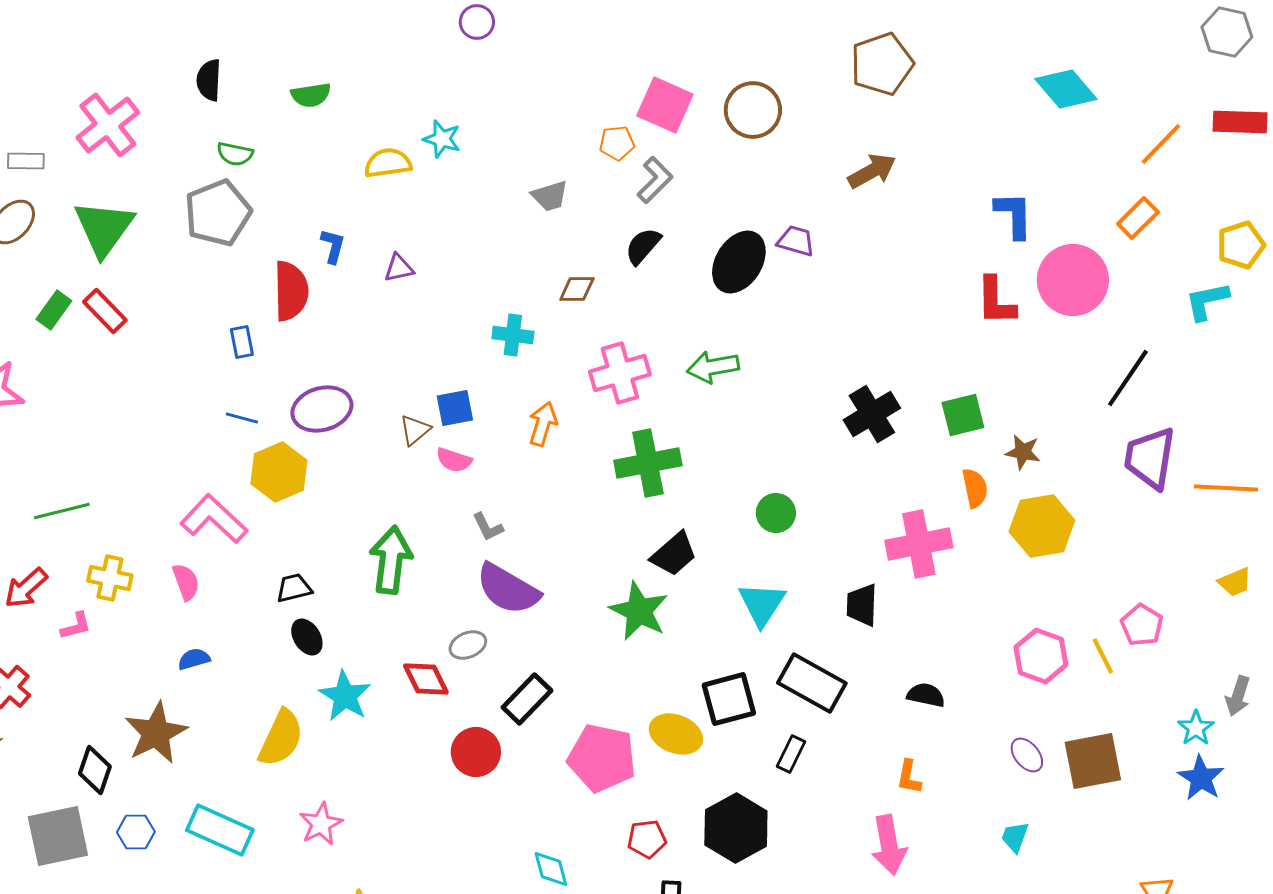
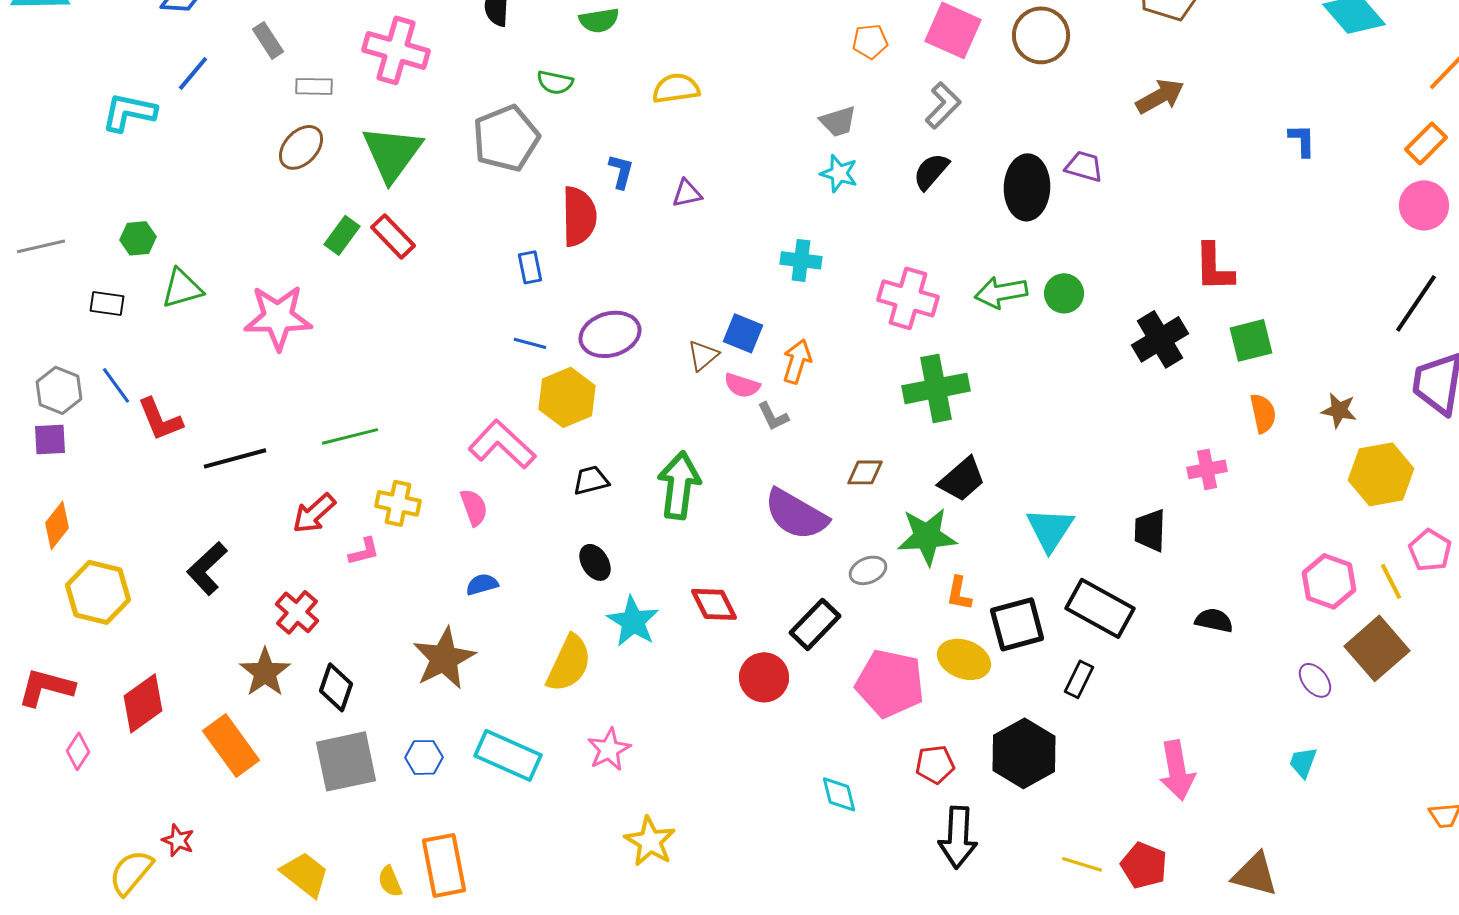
pink cross: (108, 125) -> (396, 50), turned -36
cyan star: (442, 139) -> (839, 173), moved
orange pentagon: (617, 143) -> (870, 41), moved
green semicircle: (235, 154) -> (555, 82), moved
blue L-shape: (1014, 215) -> (1302, 140), size x0.7
black ellipse: (739, 262) -> (1027, 187), turned -30
pink circle: (1073, 280) -> (1424, 205), moved, size x0.7
brown diamond: (577, 289) -> (865, 472), moved
red L-shape: (996, 301) -> (1214, 267), moved
pink cross: (620, 373) -> (908, 298), turned 32
blue square: (455, 408) -> (743, 333), turned 33
orange arrow: (543, 424) -> (797, 361), moved
brown star: (1023, 452) -> (1339, 410), moved
green circle: (776, 513) -> (1064, 293), moved
yellow hexagon: (1042, 526) -> (1381, 474), moved
gray L-shape: (488, 527) -> (773, 416), moved
pink cross: (919, 544) -> (1207, 469), size x0.6
black trapezoid: (294, 588) -> (591, 480), moved
green star: (639, 611) -> (927, 536), turned -30
gray ellipse: (468, 645) -> (868, 570), moved
brown square: (1093, 761) -> (1377, 648), moved, turned -30
black diamond: (95, 770) -> (336, 687), moved
orange L-shape: (909, 777) -> (959, 593), moved

